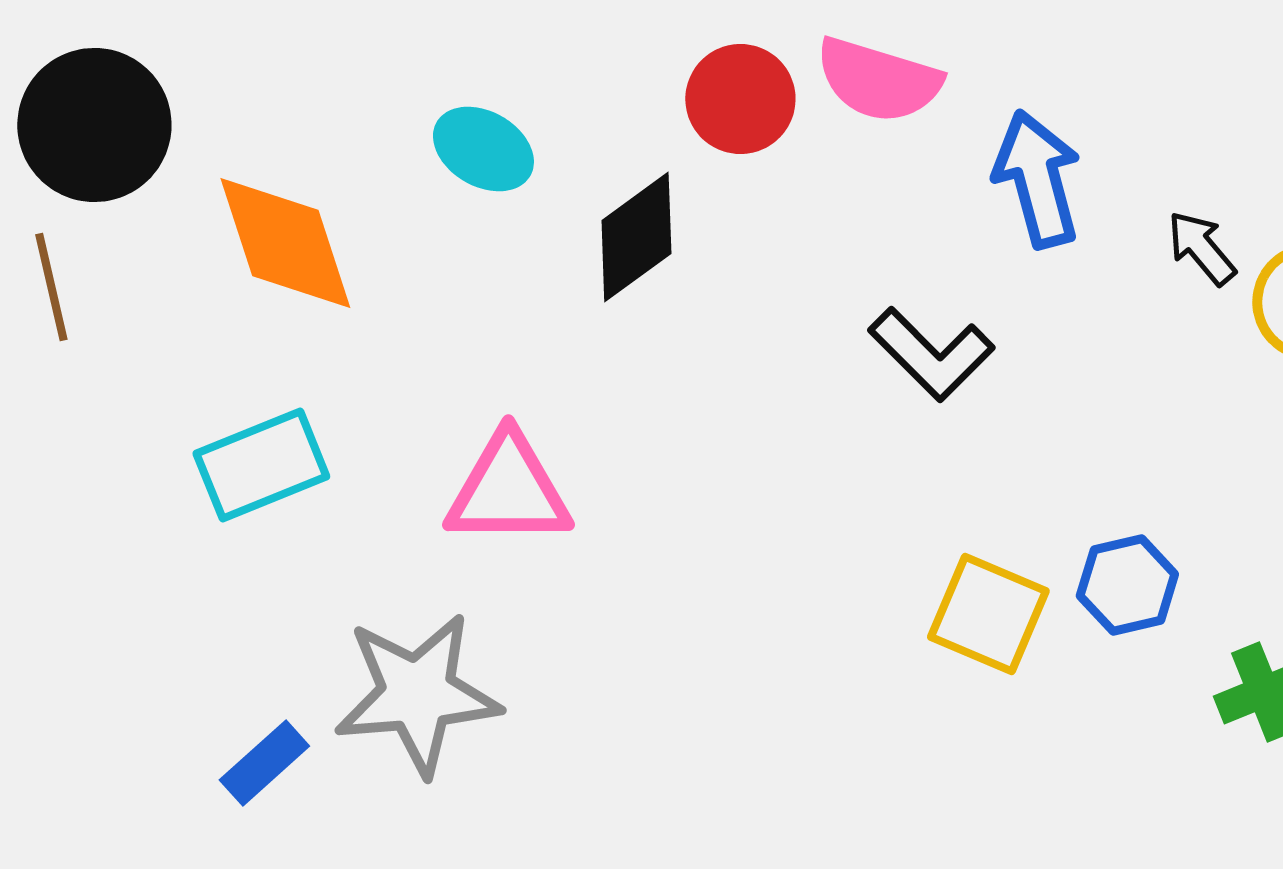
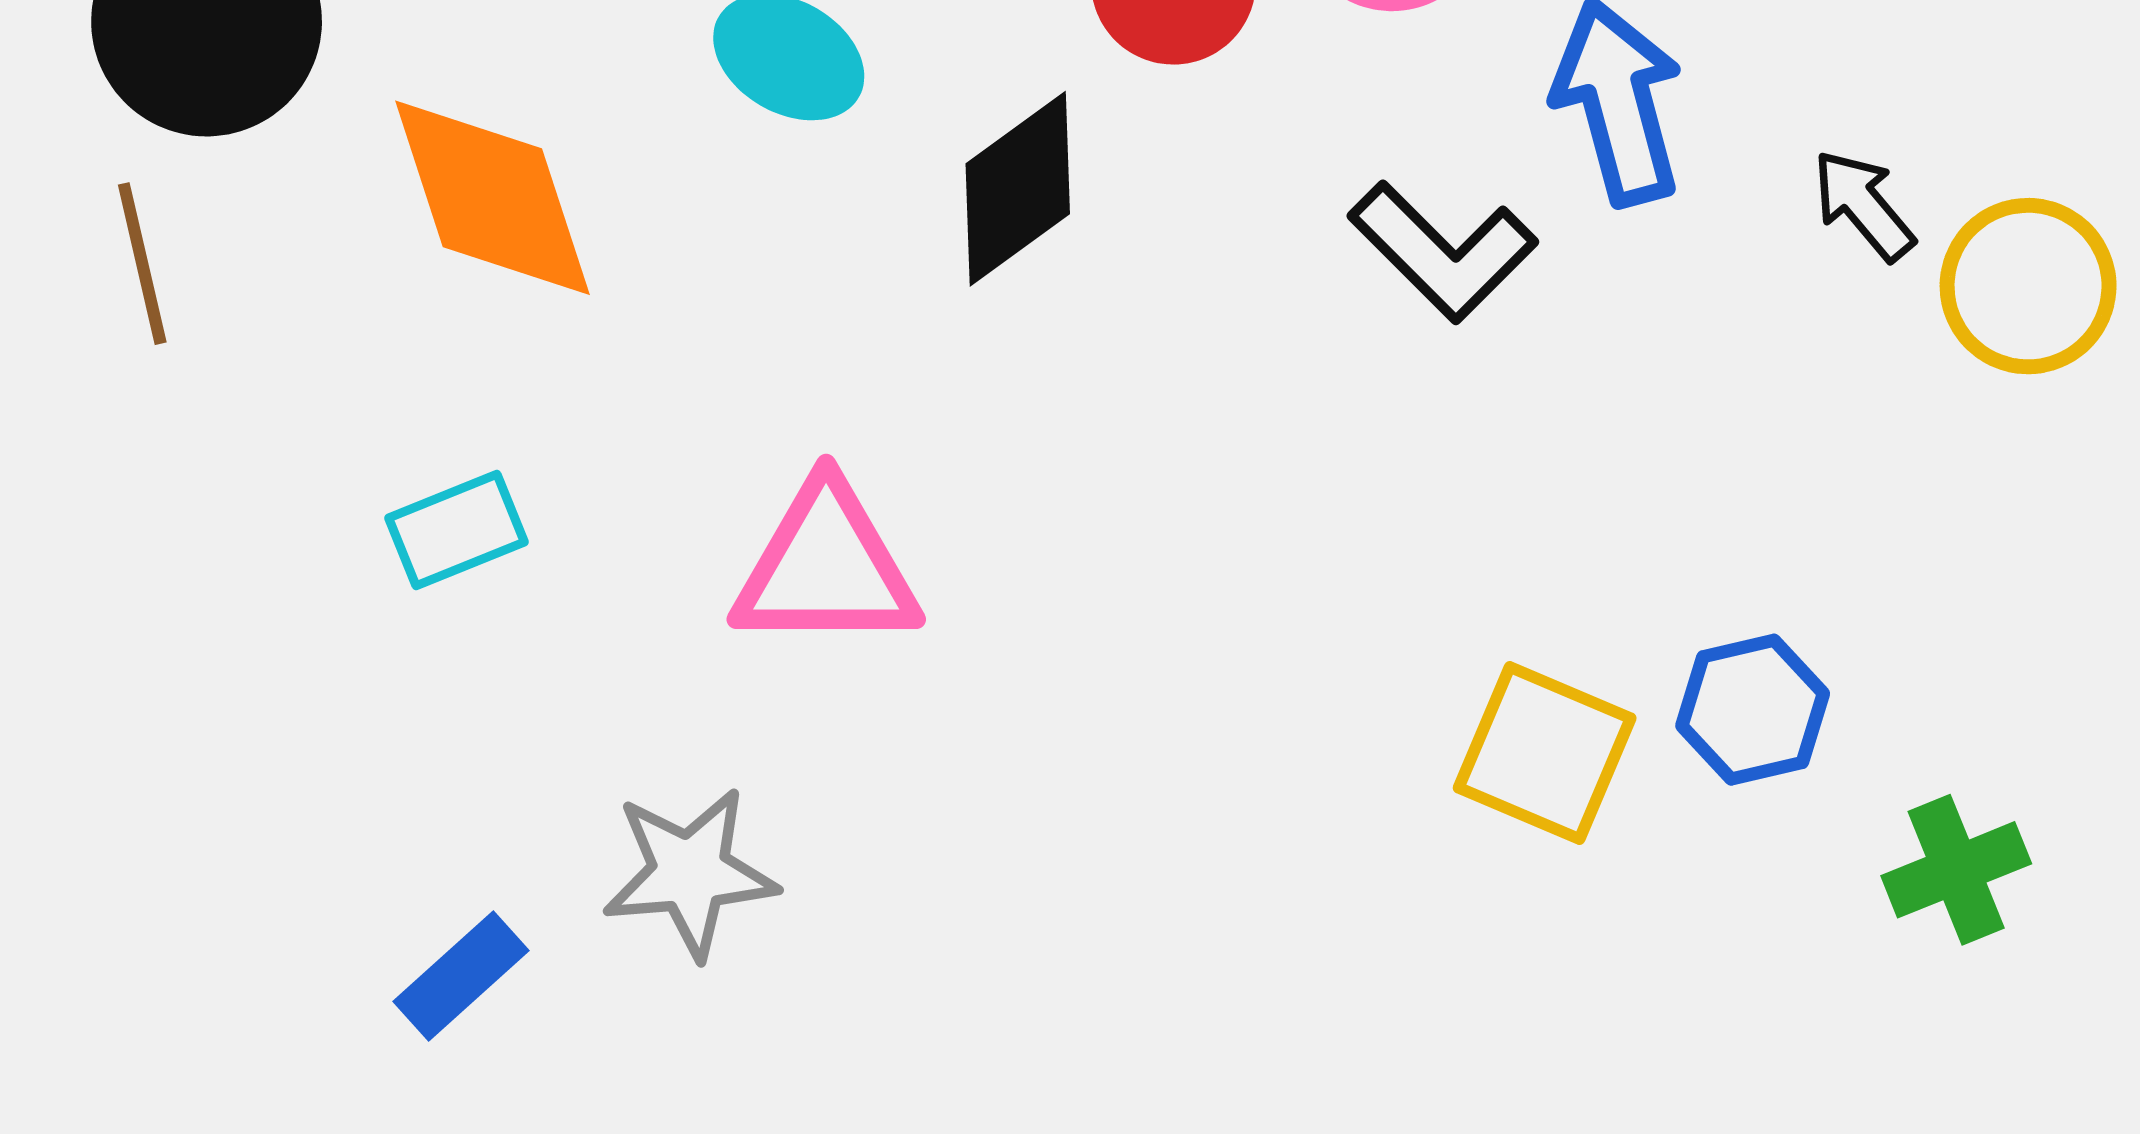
black L-shape: (931, 354) -> (1443, 252), moved
cyan rectangle: (261, 465) -> (456, 530), size x0.7
gray star: (417, 694) -> (690, 873), size x0.7

